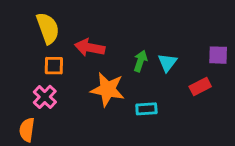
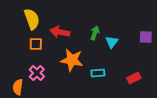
green arrow: (140, 61) -> (95, 33), moved
red rectangle: (200, 86) -> (134, 78), moved
pink cross: (45, 97) -> (37, 73), moved

